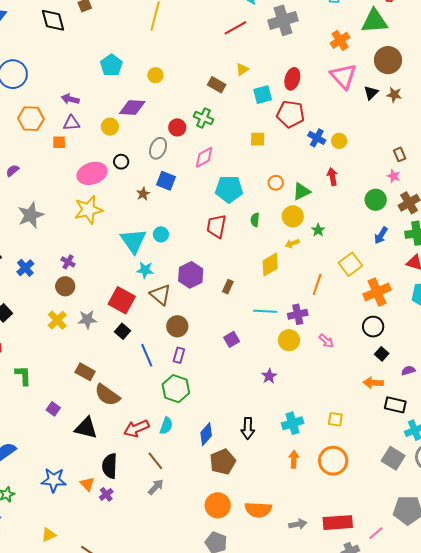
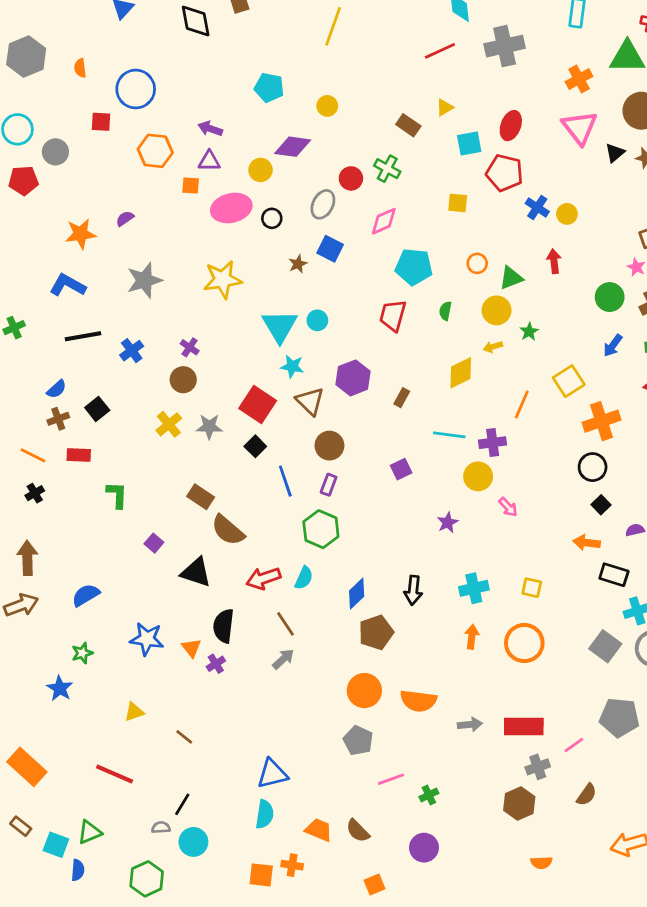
cyan pentagon: (111, 65) -> (269, 88), turned -30
pink ellipse: (92, 173) -> (231, 208), moved
pink arrow: (326, 341) -> (508, 507), moved

